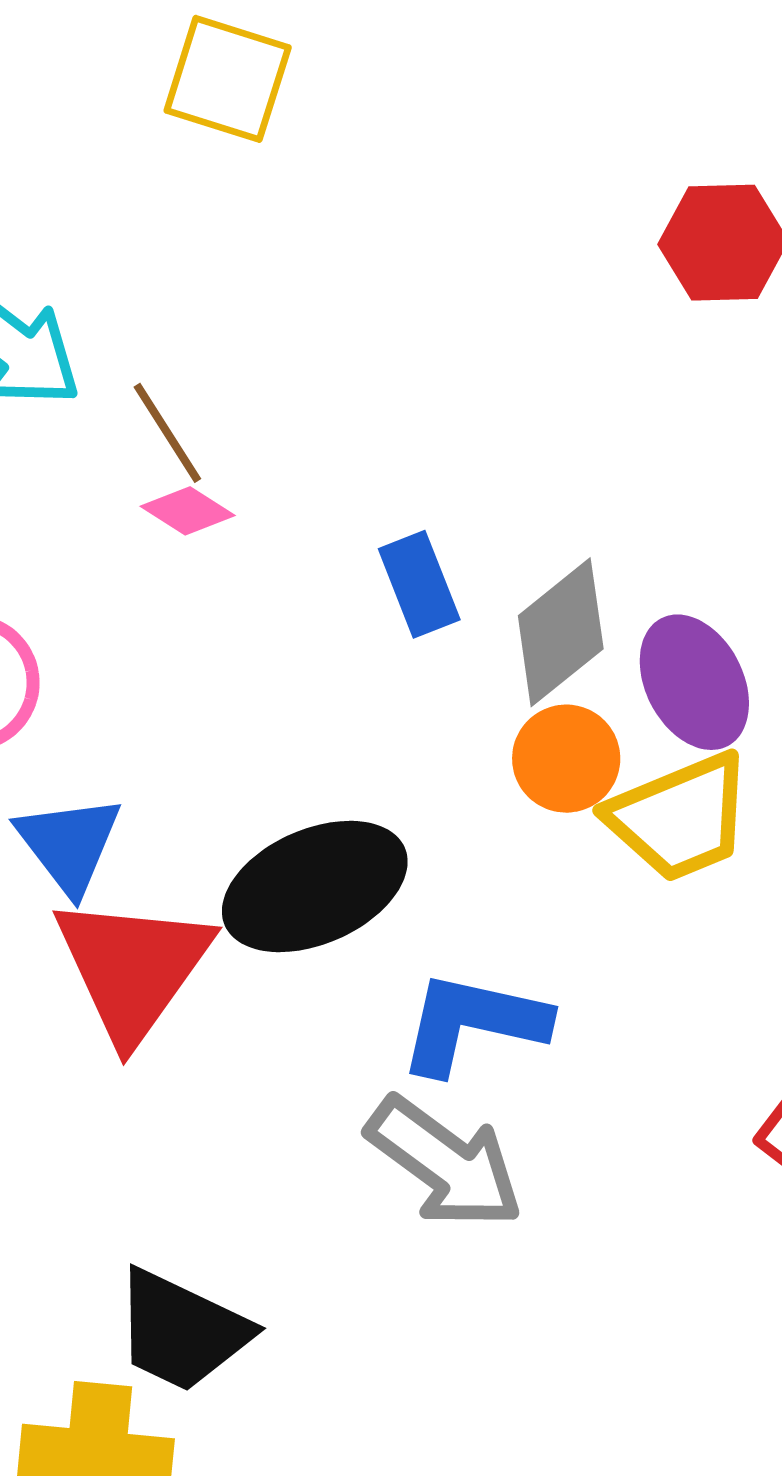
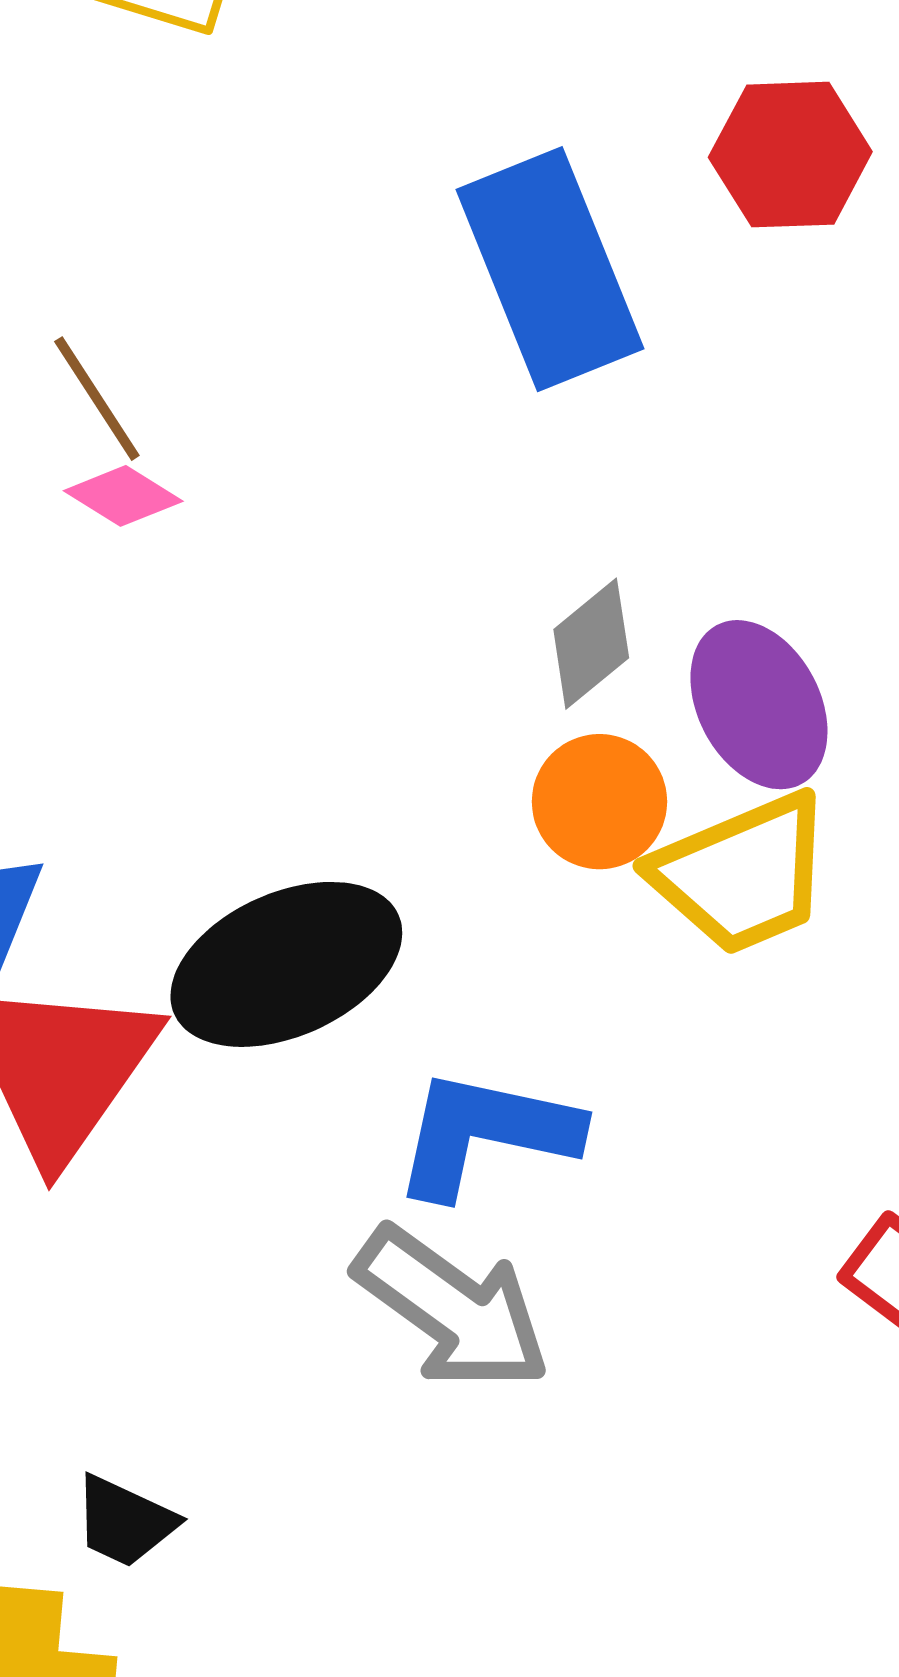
blue rectangle: (419, 584) -> (550, 269), moved, size x1.8
gray diamond: (561, 632) -> (591, 644), size x0.7
black trapezoid: (182, 1331) -> (125, 1522), size x0.6

